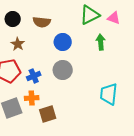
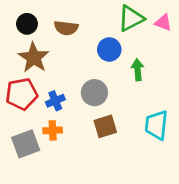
blue circle: (63, 42) -> (109, 49), moved
green arrow: (101, 42) -> (138, 70), moved
brown star: (18, 44) -> (34, 58), size x1.6
brown square: (48, 114) -> (105, 126), moved

